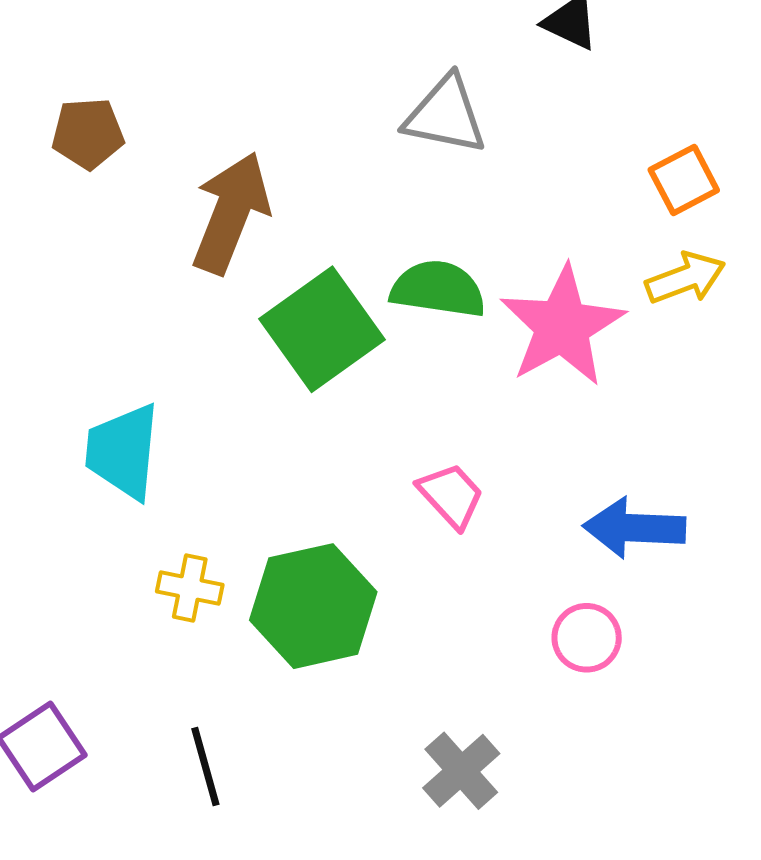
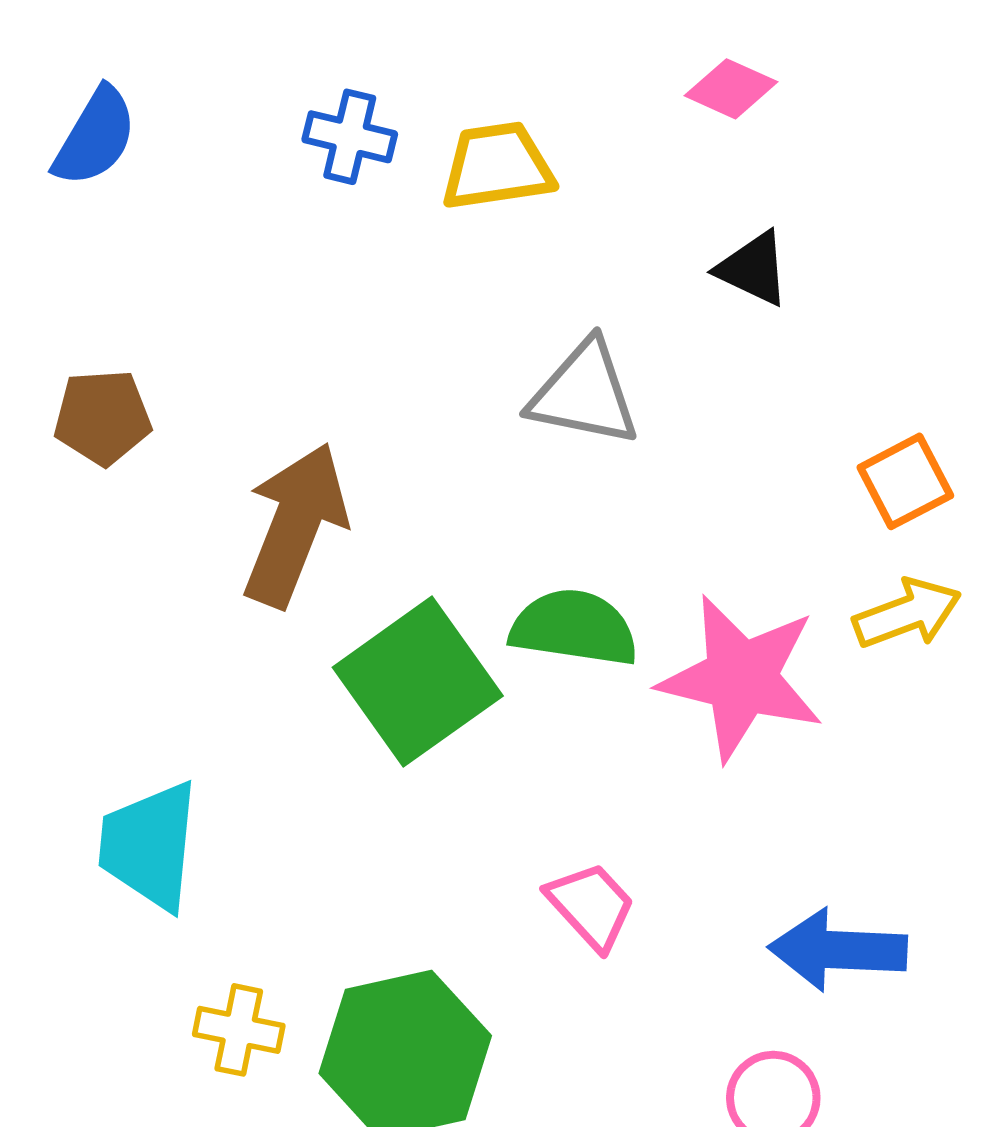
pink star: (562, 326) -> (741, 678), turned -30

